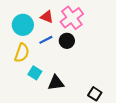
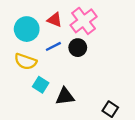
yellow semicircle: (22, 53) -> (26, 62), turned 90

